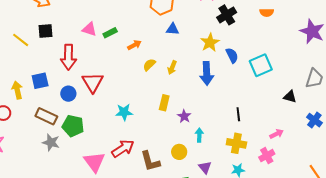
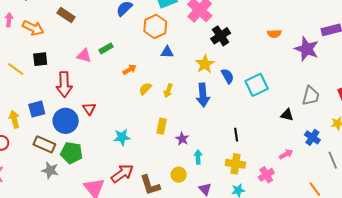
orange semicircle: (267, 13) -> (274, 34), moved
green rectangle: (110, 33) -> (106, 48), moved
red triangle: (93, 82) -> (89, 109), size x0.6
blue circle: (68, 94) -> (66, 121), size x1.6
pink arrow: (277, 134) -> (286, 154), moved

